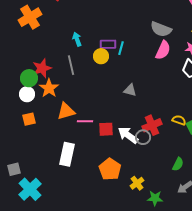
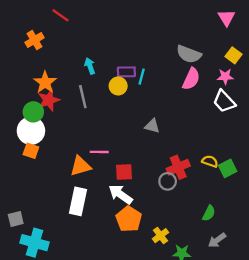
orange cross: (30, 17) -> (35, 40), size x0.7
orange star: (49, 88) -> (45, 82), moved
white circle: (27, 94) -> (31, 131), size x1.5
orange triangle: (66, 111) -> (80, 166), moved
orange square: (29, 119) -> (31, 151), moved, turned 32
pink line: (85, 121) -> (99, 152), moved
white arrow: (128, 135) -> (120, 194), moved
cyan cross: (30, 189) -> (35, 243), turned -30

